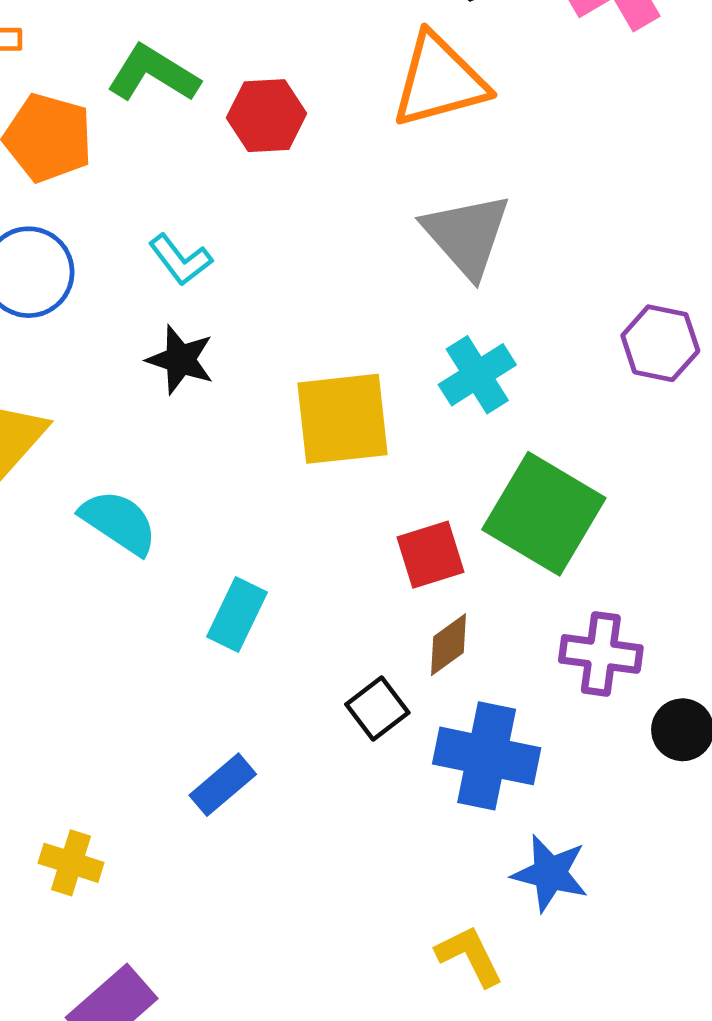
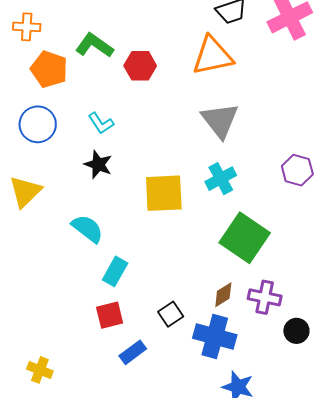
cyan semicircle: (119, 522) -> (87, 229), moved
red square: (430, 555) -> (110, 315), moved
brown diamond: (448, 645) -> (223, 295), moved
blue rectangle: (223, 785) -> (133, 352), moved

